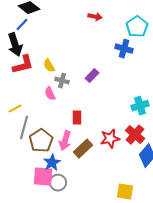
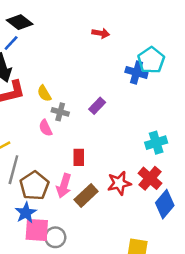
cyan pentagon: (137, 27) -> (151, 60), moved
blue star: (52, 163) -> (26, 213), moved

